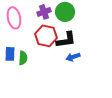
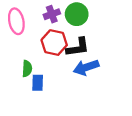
blue rectangle: (10, 54) -> (38, 83), moved
blue arrow: (73, 57) -> (86, 67), size x1.5

